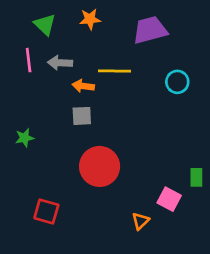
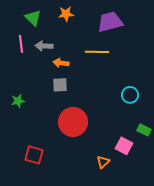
yellow line: (115, 71) -> (97, 52), moved
cyan circle: (177, 82) -> (130, 95), moved
green rectangle: (196, 177) -> (144, 130), turned -64

